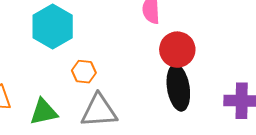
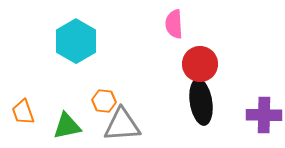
orange hexagon: (84, 72) -> (104, 101), moved

